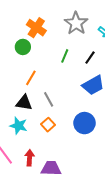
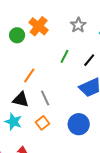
gray star: (76, 23) -> (78, 25), size x0.7
green circle: (23, 47) -> (17, 35), moved

